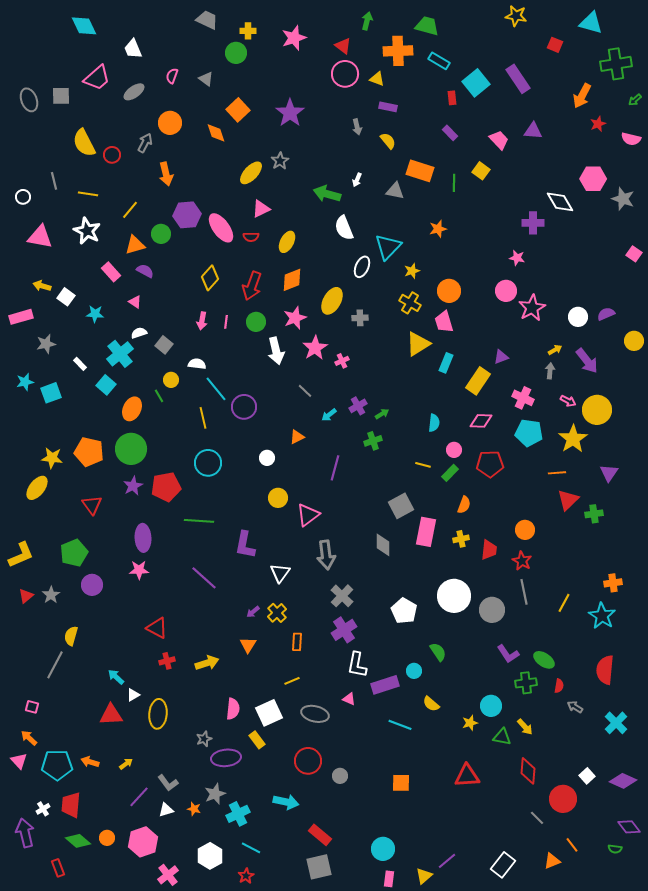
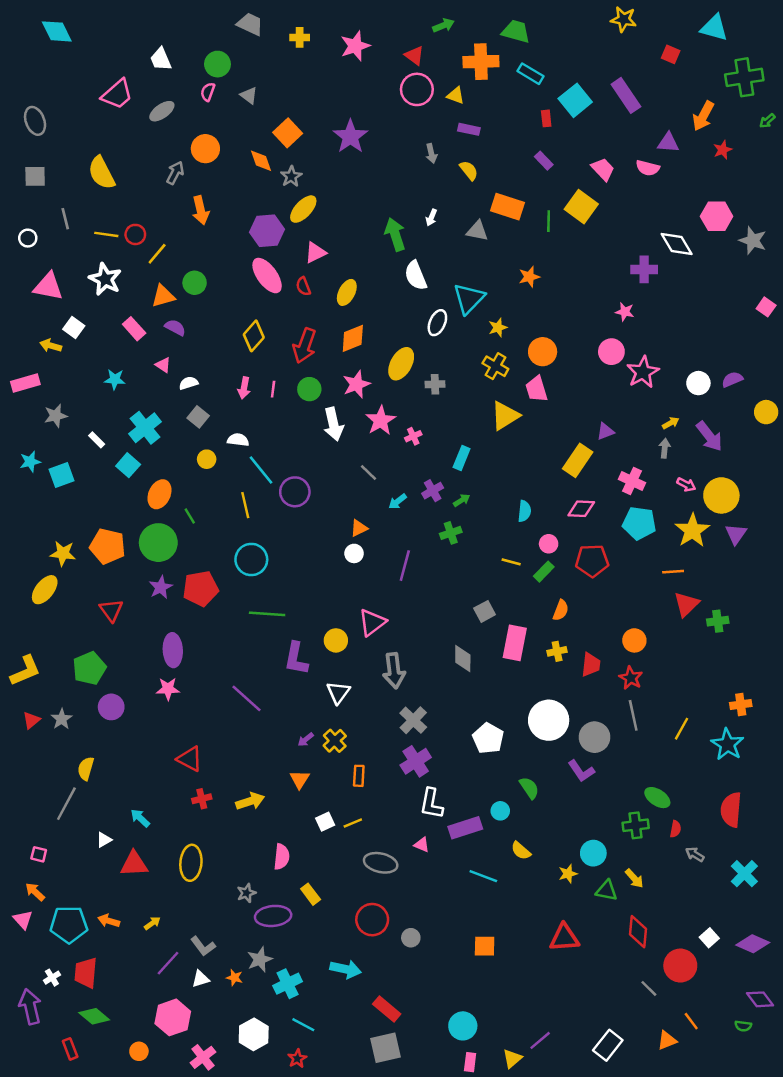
green arrow: (367, 21) -> (443, 25), turned 54
cyan diamond: (84, 26) -> (57, 31), moved
green circle: (236, 53) -> (217, 64), moved
gray square: (61, 96) -> (35, 176), moved
purple triangle: (533, 131) -> (668, 143), moved
pink semicircle: (631, 139) -> (648, 168), moved
red circle: (112, 155) -> (135, 234), moved
gray star: (280, 161) -> (291, 176), moved
yellow square: (481, 171) -> (581, 207), size x1.5
green arrow: (327, 194) -> (395, 234), turned 56
purple hexagon: (187, 215) -> (267, 231), moved
red semicircle: (251, 237) -> (303, 286), turned 70
white square: (66, 297) -> (74, 327), moved
white semicircle: (139, 333) -> (188, 383), moved
cyan rectangle: (446, 363) -> (462, 458), moved
green line: (159, 396) -> (190, 516), moved
white circle: (267, 458) -> (354, 553), moved
purple triangle: (609, 473) -> (736, 534), moved
yellow circle: (278, 498) -> (336, 640), moved
gray square: (401, 506) -> (485, 611), size x0.7
green line: (199, 521) -> (267, 614), moved
purple L-shape: (508, 654) -> (581, 771), moved
white triangle: (133, 695) -> (104, 840), moved
white square: (269, 713) -> (325, 822), moved, size x0.6
orange circle: (107, 838) -> (139, 1051), moved

